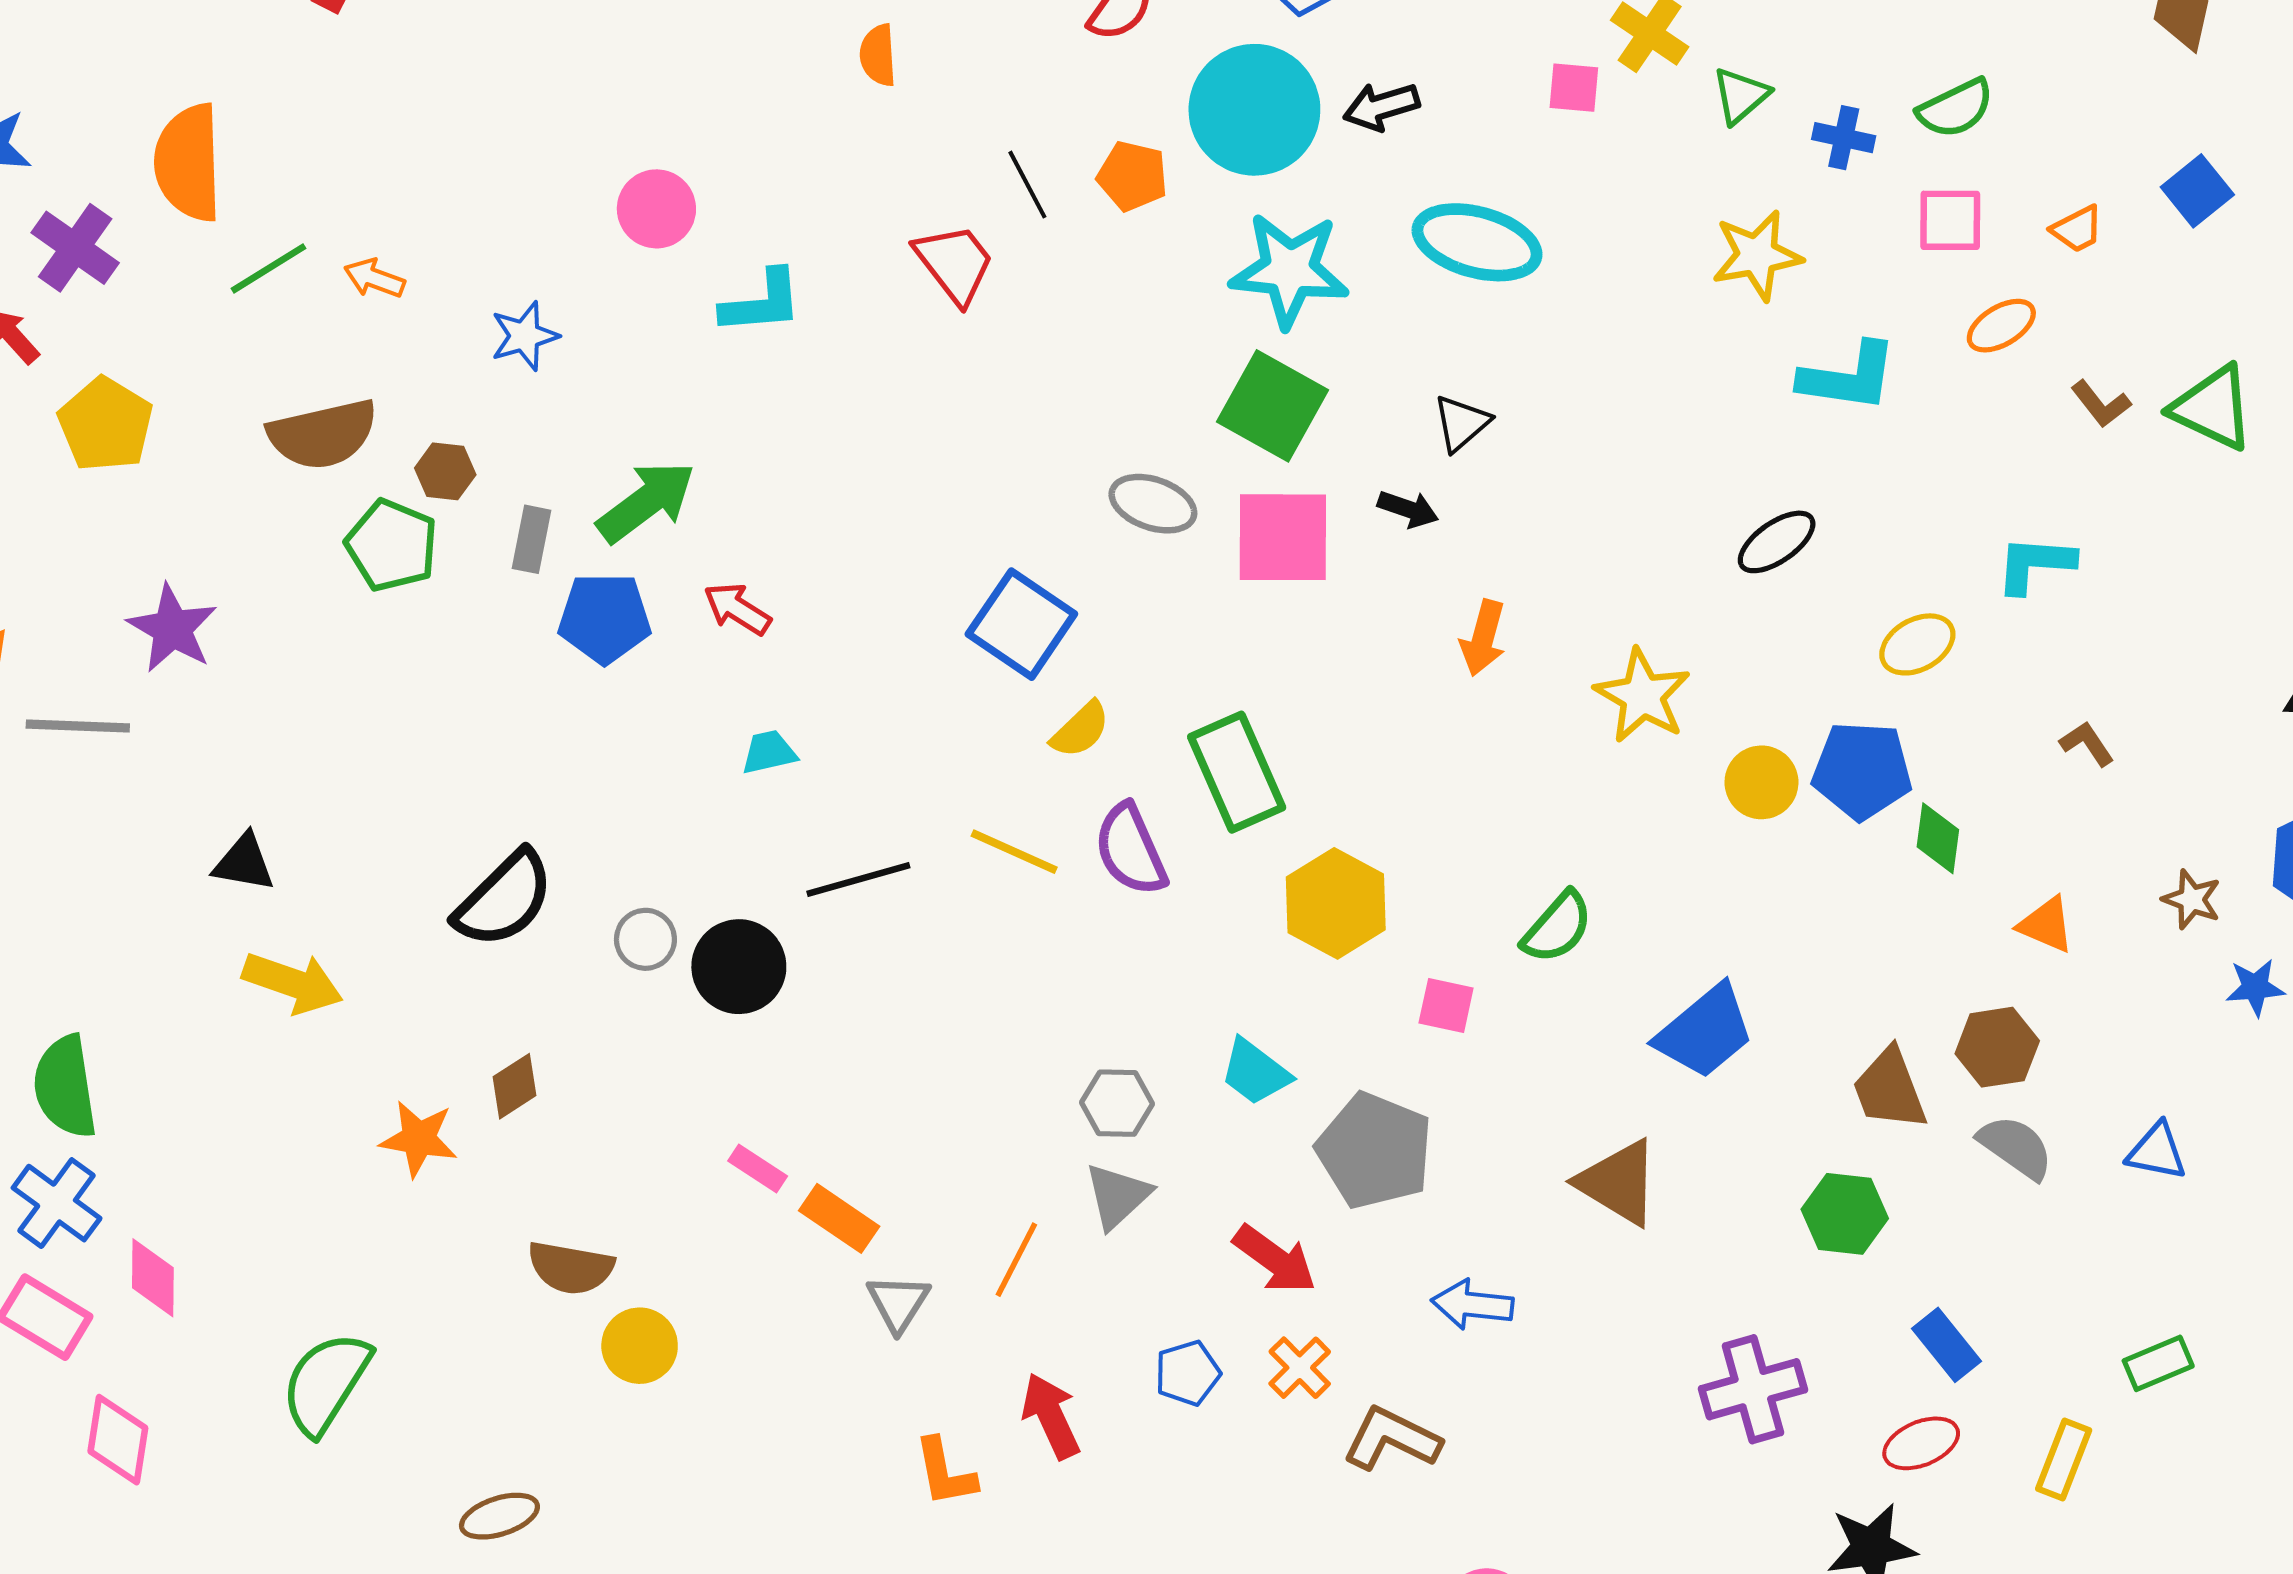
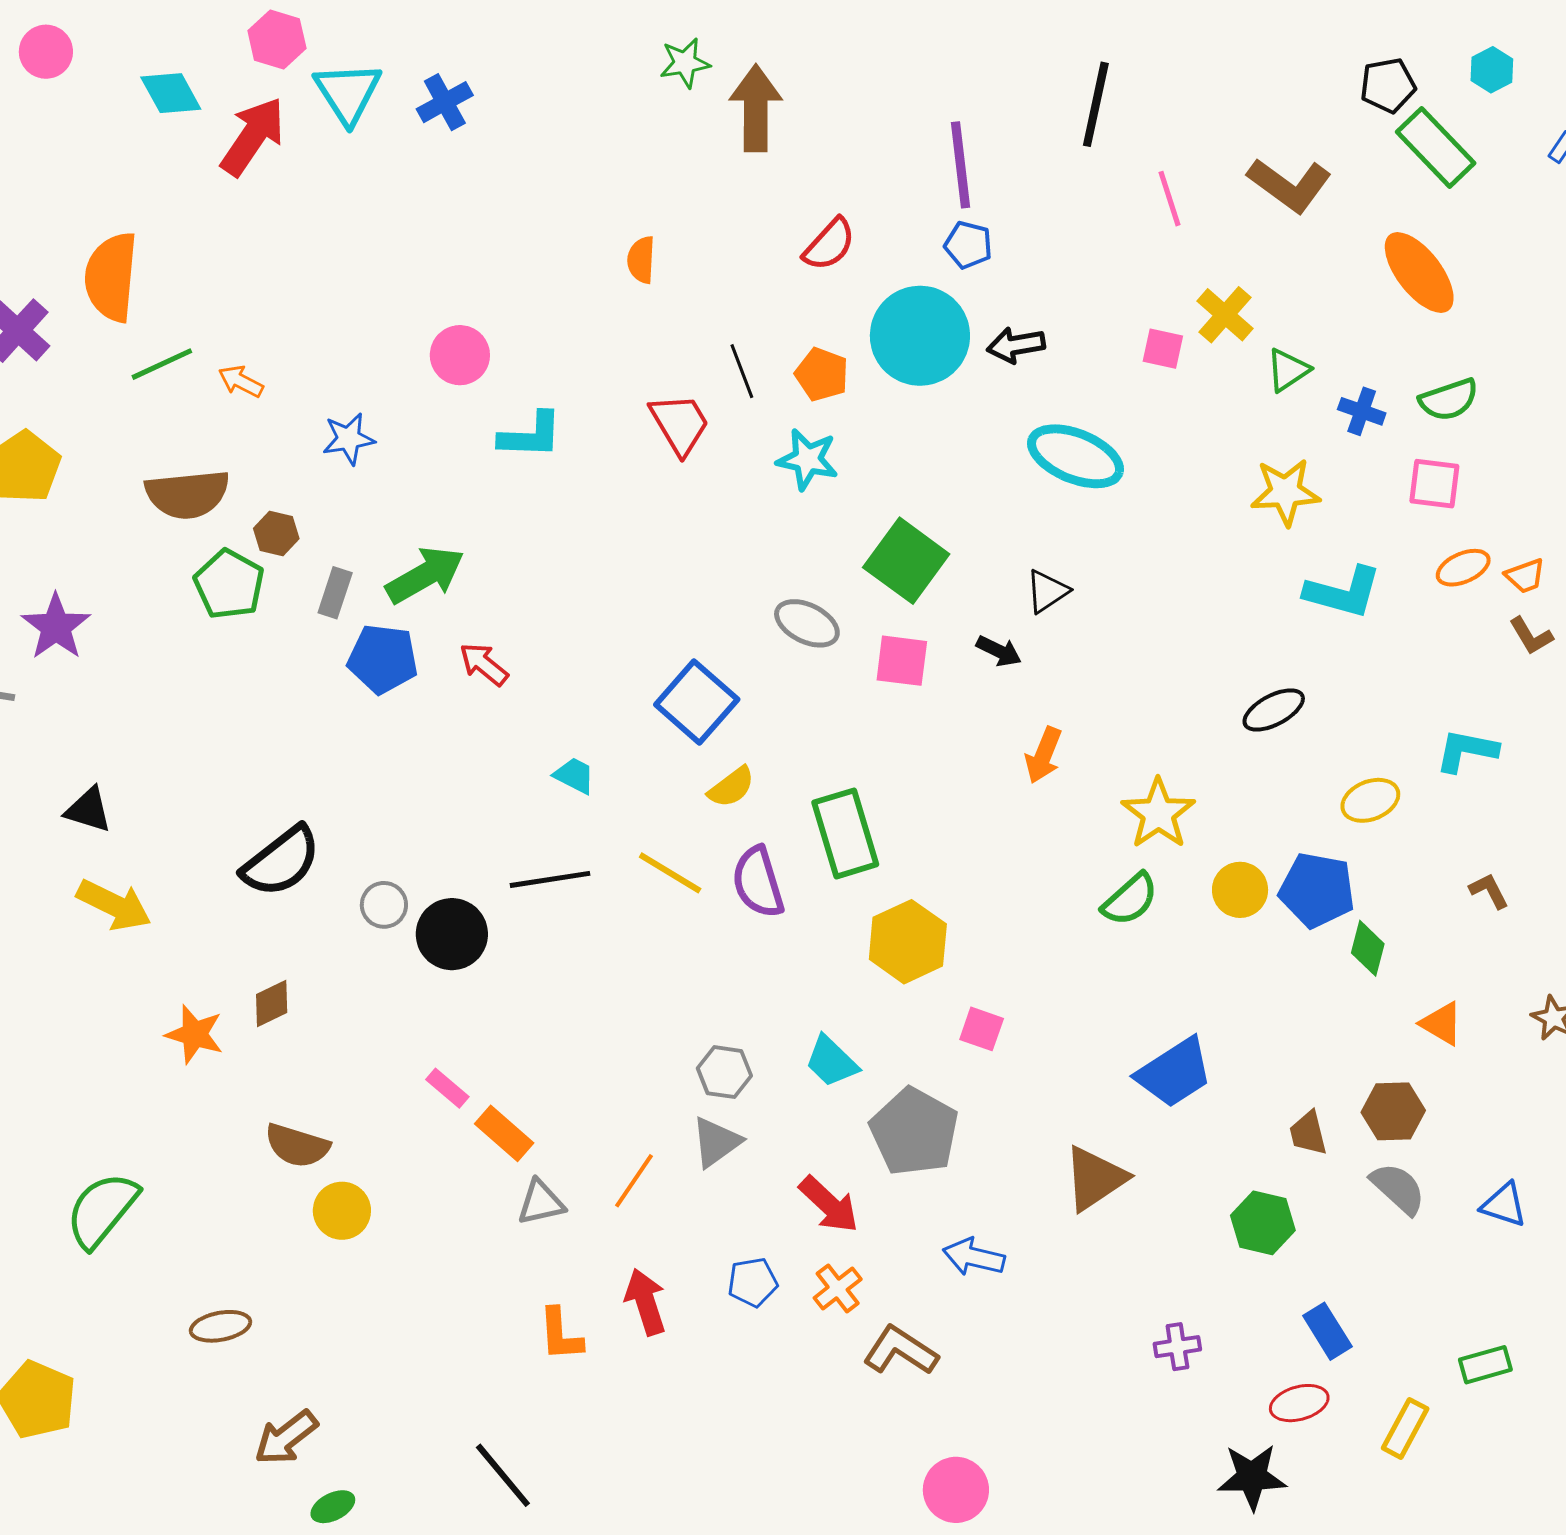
orange trapezoid: (2077, 229) -> (1525, 576), moved
cyan star: (1289, 270) -> (808, 459), moved, size x0.7
pink square: (1283, 537) -> (902, 661), size x0.7
cyan trapezoid: (769, 752) -> (574, 776), moved, turned 33
green semicircle: (1557, 927) -> (1130, 899), moved
brown trapezoid: (1890, 1089) -> (1308, 1133), size x0.7
brown triangle: (1618, 1183) -> (1095, 1178), turned 48
gray triangle: (898, 1303) -> (541, 1202), turned 38
purple cross: (1753, 1389) -> (1177, 1347), size x0.6

